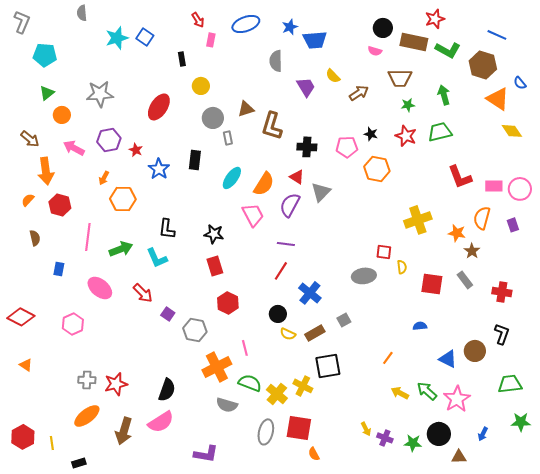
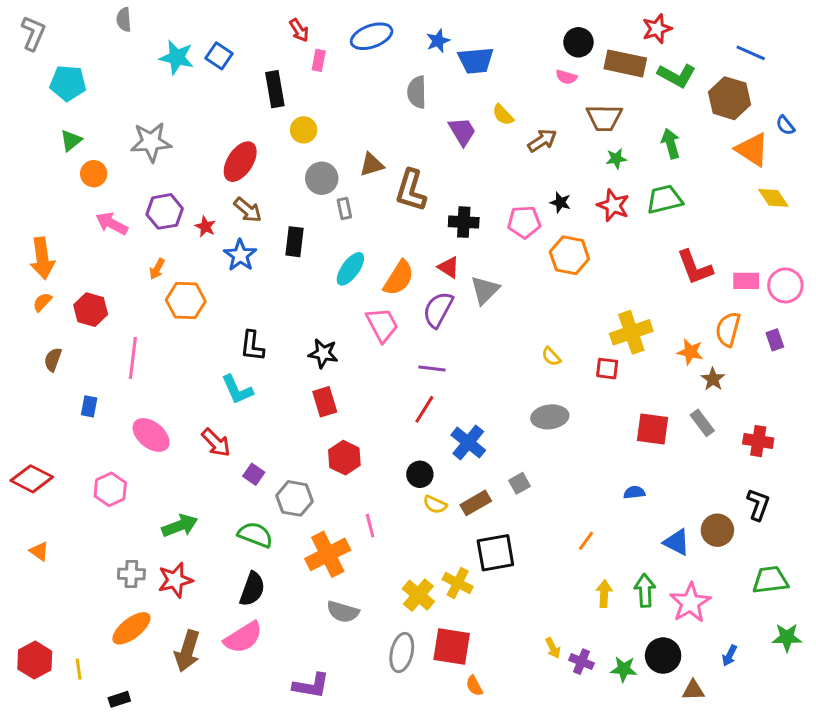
cyan star: (117, 38) -> (177, 57), turned 30
black rectangle: (182, 59) -> (275, 89), size x1.6
brown arrow: (30, 139) -> (248, 210), moved
orange arrow: (46, 171) -> (42, 258), moved
brown semicircle: (35, 238) -> (53, 359), turned -147
green arrow: (121, 249) -> (180, 526), moved
red square: (384, 252) -> (607, 369), moved
yellow semicircle: (402, 267) -> (551, 356), moved, turned 144
green semicircle: (250, 383) -> (255, 535), moved
green arrow: (427, 391) -> (645, 591), turned 45
yellow arrow: (400, 393) -> (604, 594), turned 66

